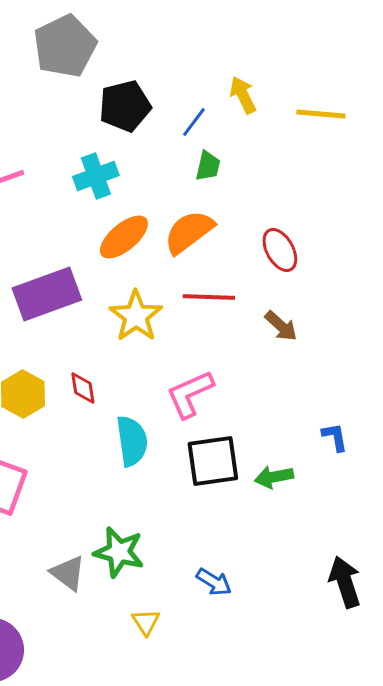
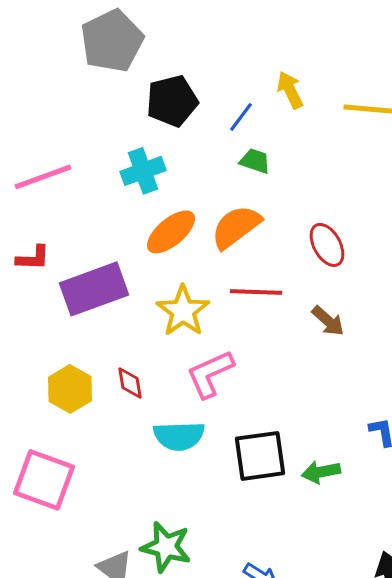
green trapezoid: (208, 166) -> (255, 161), turned -84
pink L-shape: (190, 394) -> (210, 374), moved
cyan semicircle: (132, 441) -> (179, 436), turned 96

